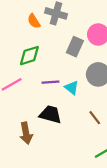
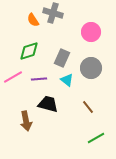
gray rectangle: (75, 47) -> (62, 58), moved
purple line: (50, 82) -> (39, 79), moved

